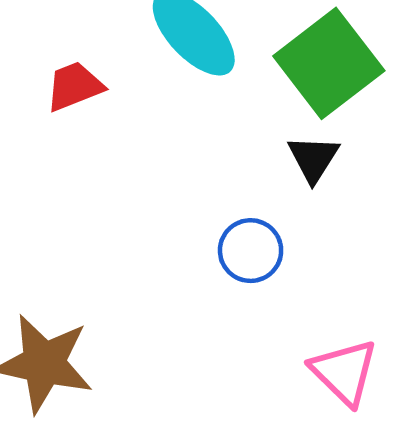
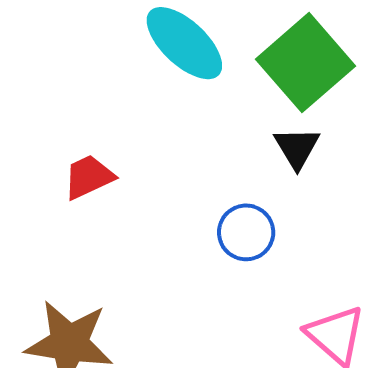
red trapezoid: (74, 86) -> (89, 177), moved

